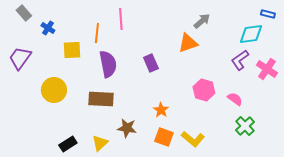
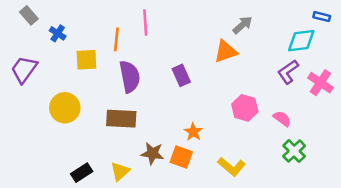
orange square: (164, 137) -> (181, 157), moved

